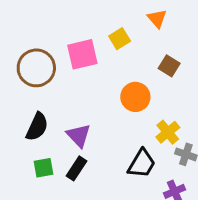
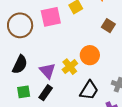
orange circle: (135, 97) -> (90, 55), moved
yellow cross: (168, 132) -> (70, 67), moved

